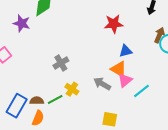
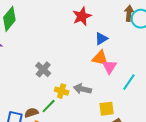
gray arrow: (102, 84) -> (82, 89), moved
cyan line: (142, 91) -> (129, 82), moved

